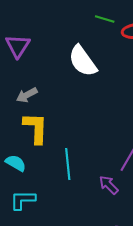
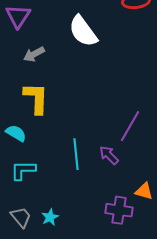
gray arrow: (27, 95) -> (34, 54), moved
cyan line: (68, 164) -> (76, 154), moved

